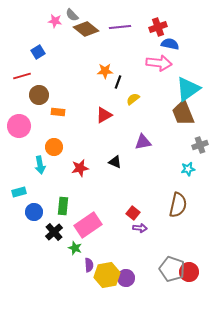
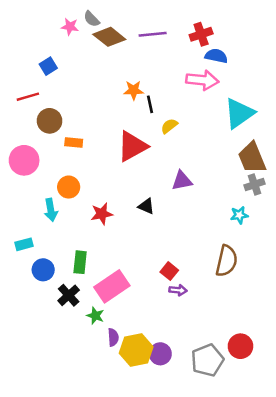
black line: (118, 82) -> (150, 104), turned -32
brown trapezoid: (183, 113) -> (252, 158), moved
red triangle: (104, 115) -> (132, 146), size x1.5
gray pentagon: (172, 269) -> (207, 360), moved, turned 30

